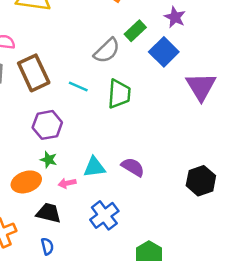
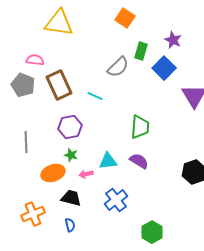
green rectangle: (135, 31) -> (141, 51), turned -30
green trapezoid: (119, 94) -> (140, 127), moved

